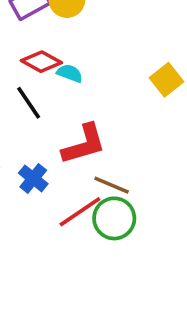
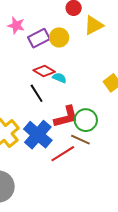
blue cross: (33, 178) -> (38, 135), size x1.8
green circle: (114, 218) -> (86, 120), moved

